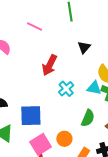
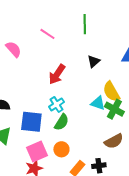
cyan cross: (66, 89) -> (57, 104), moved
green semicircle: (88, 118) -> (62, 122), moved

